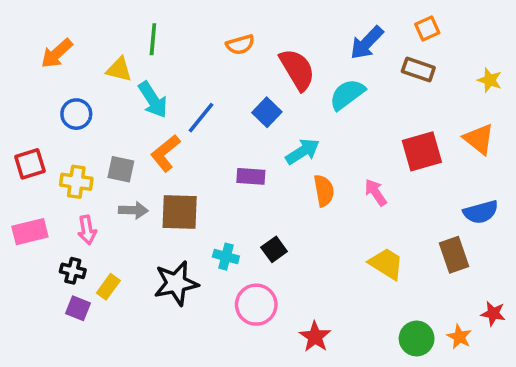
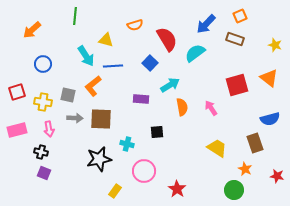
green line: (153, 39) -> (75, 16), moved
yellow triangle: (119, 69) -> (106, 40), moved
blue line: (201, 118) -> (113, 66), turned 48
black square: (274, 249) -> (157, 132), moved, turned 32
yellow rectangle: (108, 287) -> (115, 191), moved
orange star: (459, 337) -> (245, 169), moved

